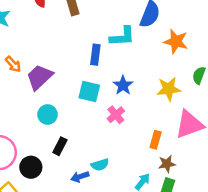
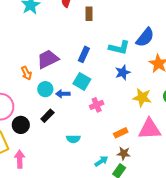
blue rectangle: (95, 55) -> (84, 54), moved
orange arrow: (13, 64) -> (26, 73), moved
blue star: (123, 85) -> (123, 72), moved
orange rectangle: (156, 140) -> (121, 133), turned 32
blue arrow: (80, 177) -> (63, 94), moved

